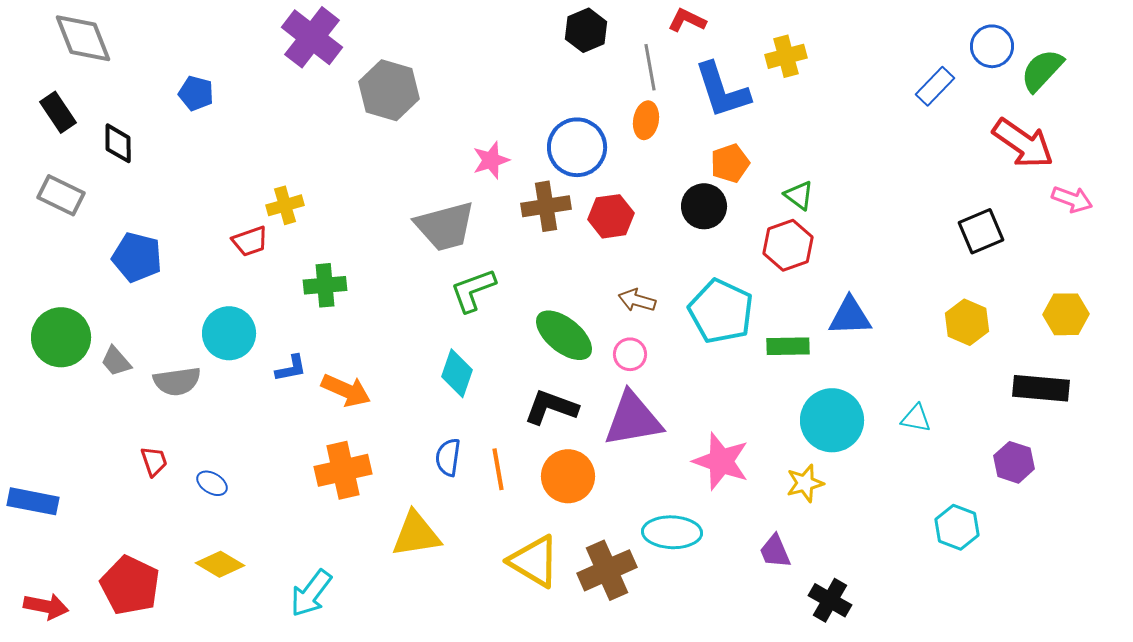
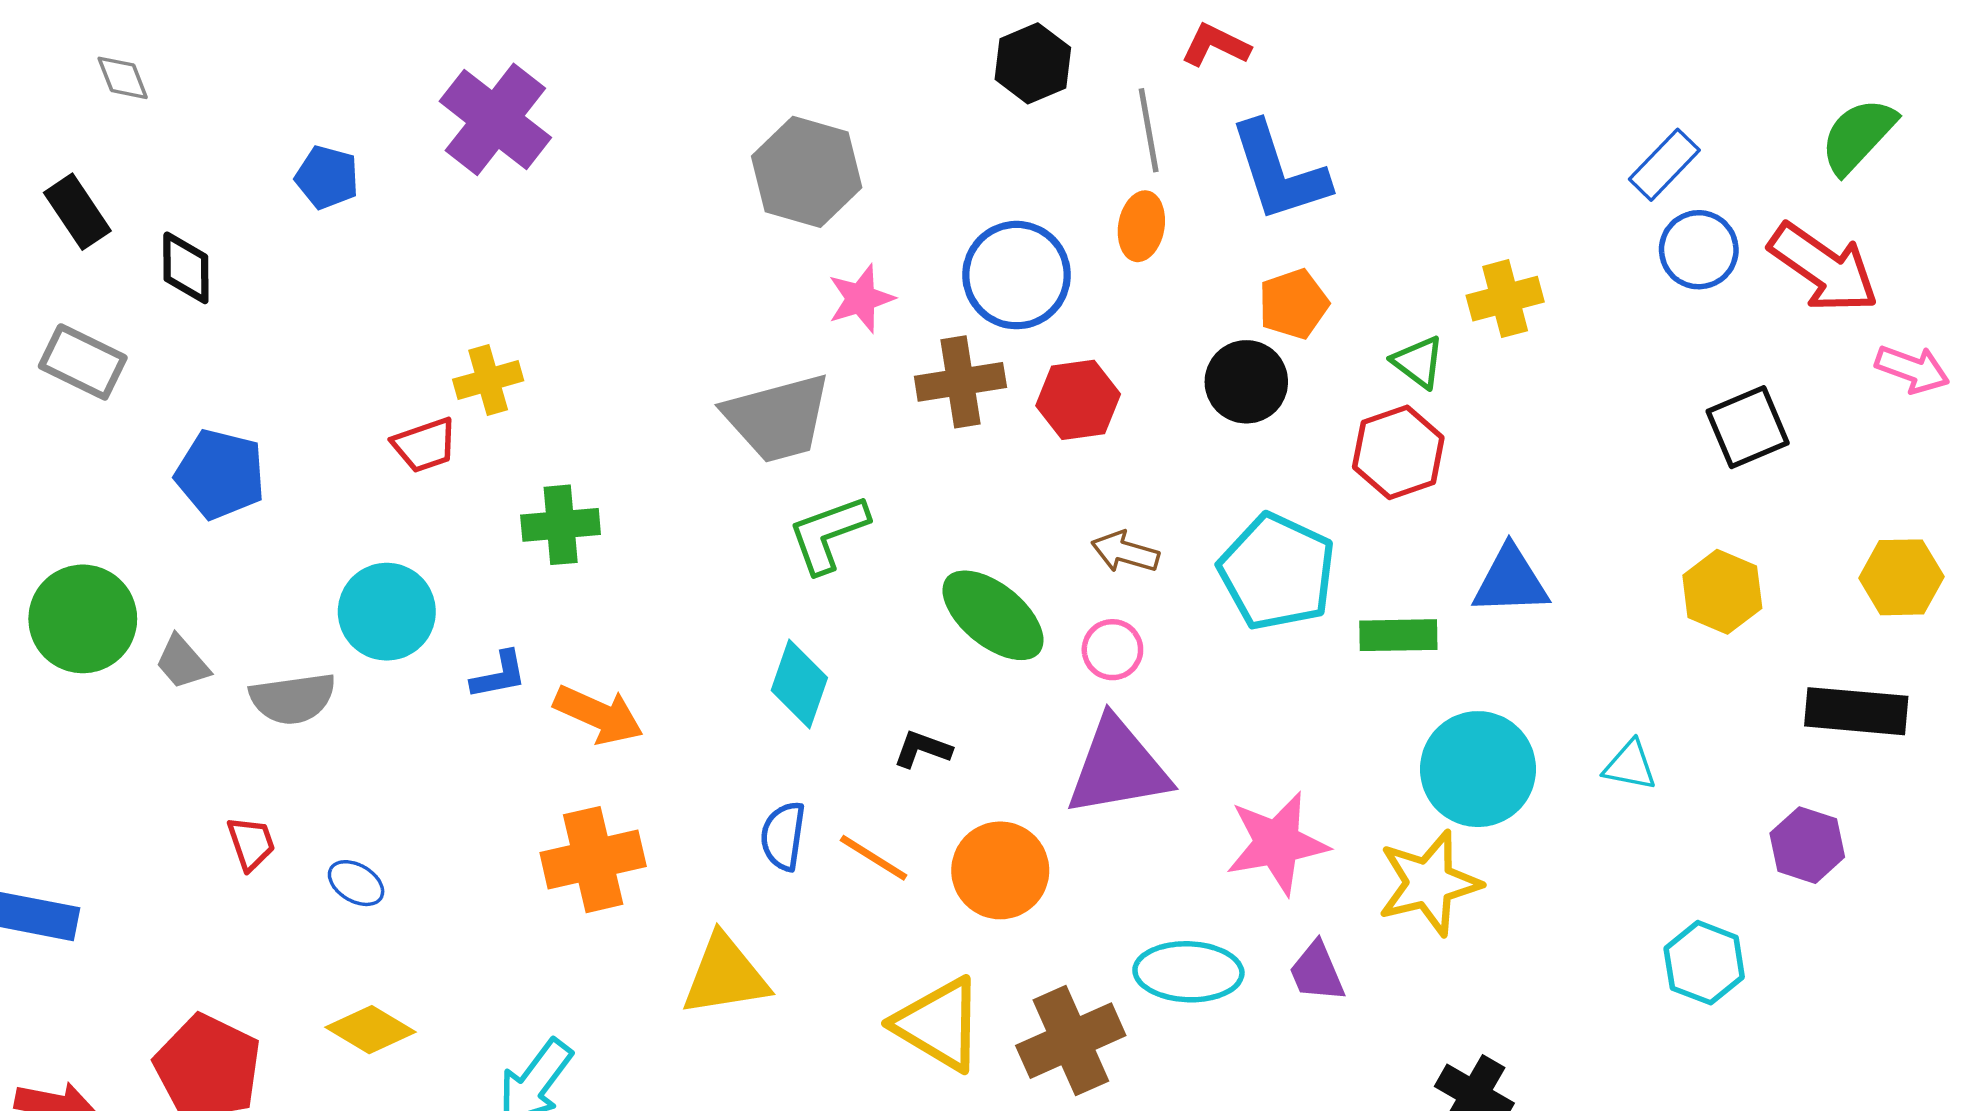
purple cross: (312, 37) -> (495, 119), moved
gray diamond: (83, 38) -> (123, 78), size x0.5
blue circle: (992, 46) -> (1699, 250), moved
yellow cross: (786, 56) -> (1505, 299), moved
gray hexagon: (389, 90) -> (807, 172), moved
black L-shape: (551, 407) -> (922, 749), moved, size x0.6
pink star: (721, 461) -> (1277, 843), turned -30
orange line: (498, 469) -> (874, 858), turned -48
yellow star: (805, 483) -> (1429, 883), size x1.5
purple trapezoid: (775, 551) -> (1317, 972), moved

